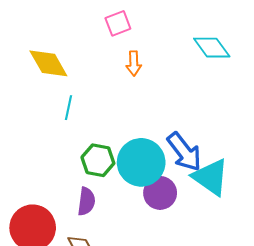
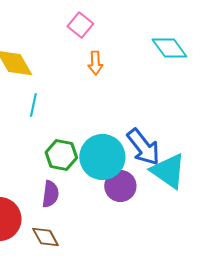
pink square: (118, 23) -> (80, 25), turned -30

